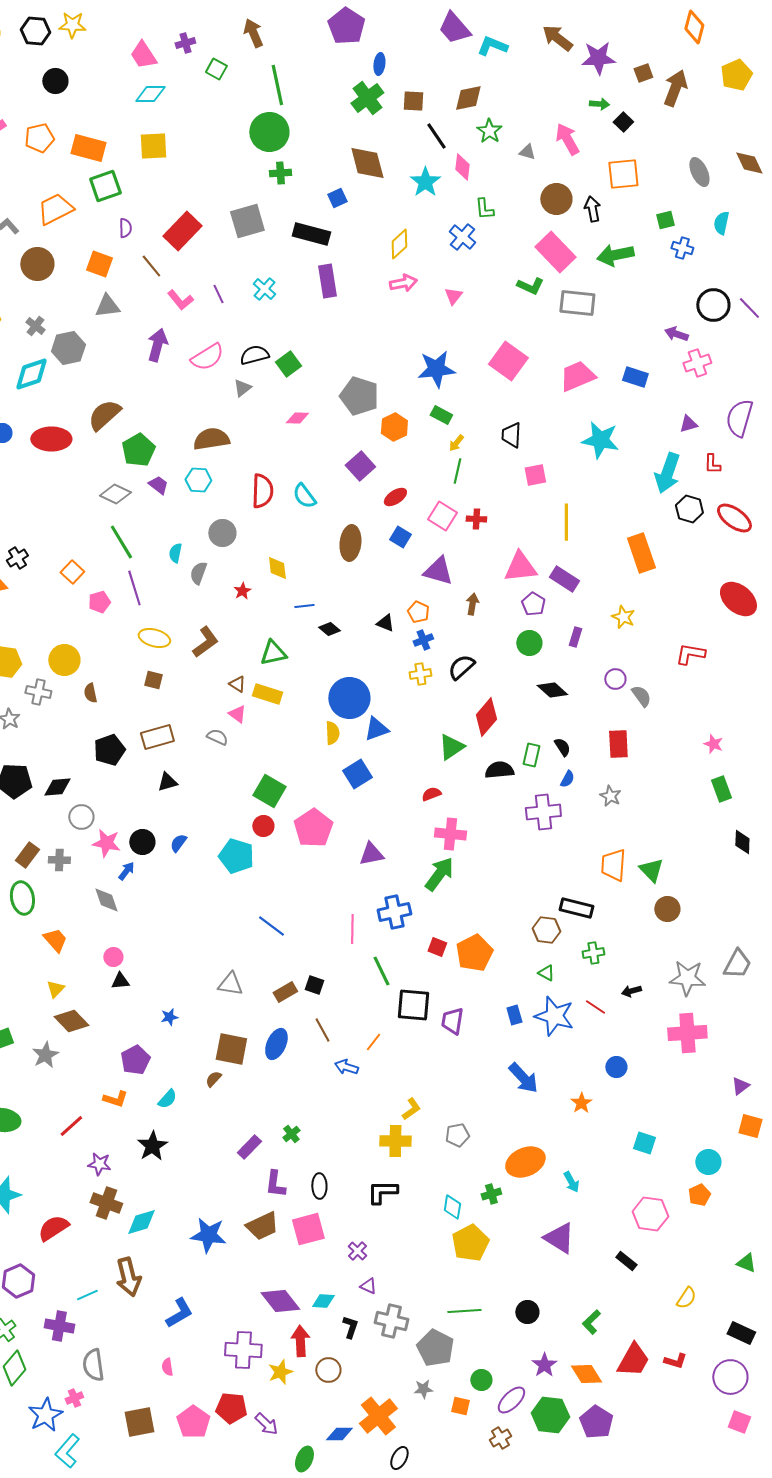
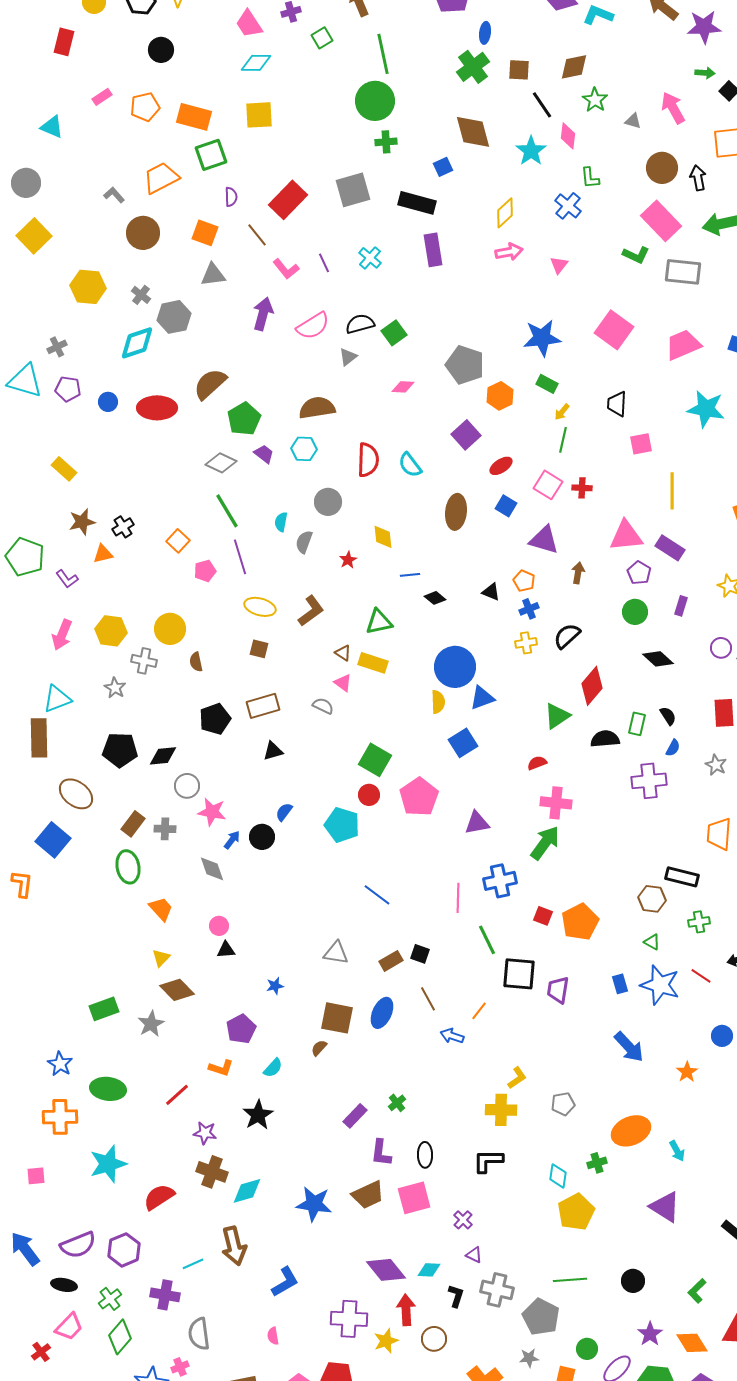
green square: (216, 69) -> (322, 38), turned 30
black circle: (142, 842) -> (262, 837), moved

